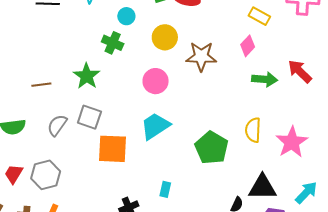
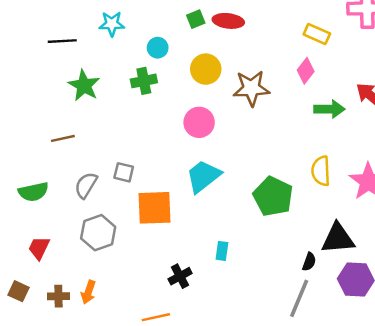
green cross: (113, 43) -> (144, 81), turned -30
green star: (87, 76) -> (84, 86), moved
gray square: (89, 117) -> (124, 172), size x0.7
gray hexagon: (46, 175) -> (98, 233), moved

